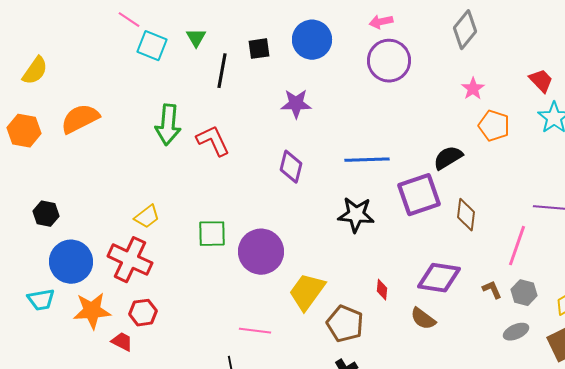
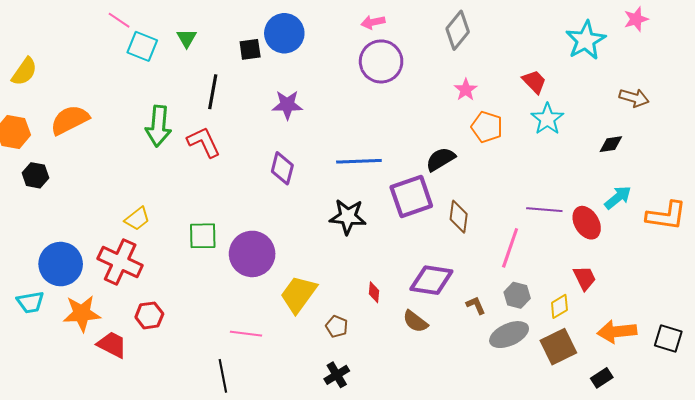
blue circle: (312, 40) -> (284, 33), moved
black line: (222, 71) -> (213, 92), moved
black hexagon: (46, 214) -> (35, 175), moved
brown L-shape: (492, 290) -> (476, 305), moved
red hexagon: (143, 313) -> (149, 315), moved
brown pentagon: (345, 324) -> (337, 326), size x0.6
gray ellipse: (516, 332) -> (509, 335), size x1.5
red trapezoid: (122, 342) -> (112, 345), size x1.4

